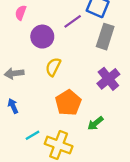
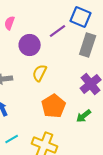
green arrow: (95, 123) -> (84, 116), moved
cyan line: (33, 135) -> (12, 139), moved

